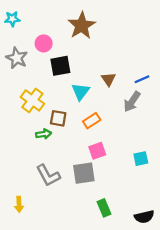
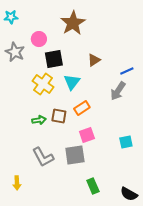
brown triangle: (108, 79) -> (94, 60), moved, turned 32
yellow cross: (32, 100) -> (43, 84), moved
brown square: (58, 118) -> (59, 116), moved
black semicircle: (144, 217) -> (129, 194), turned 42

